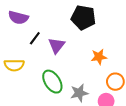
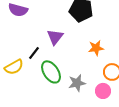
black line: (35, 38) -> (34, 53), moved
yellow semicircle: (14, 65) -> (14, 67), moved, turned -30

